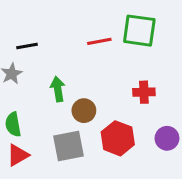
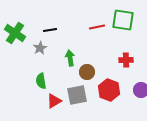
red triangle: (18, 155) -> (54, 101), moved

